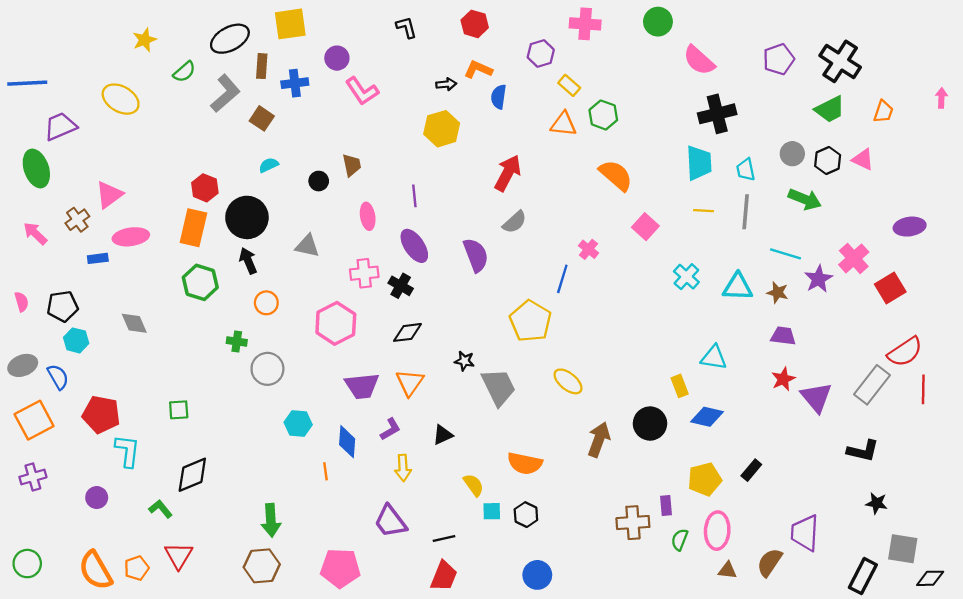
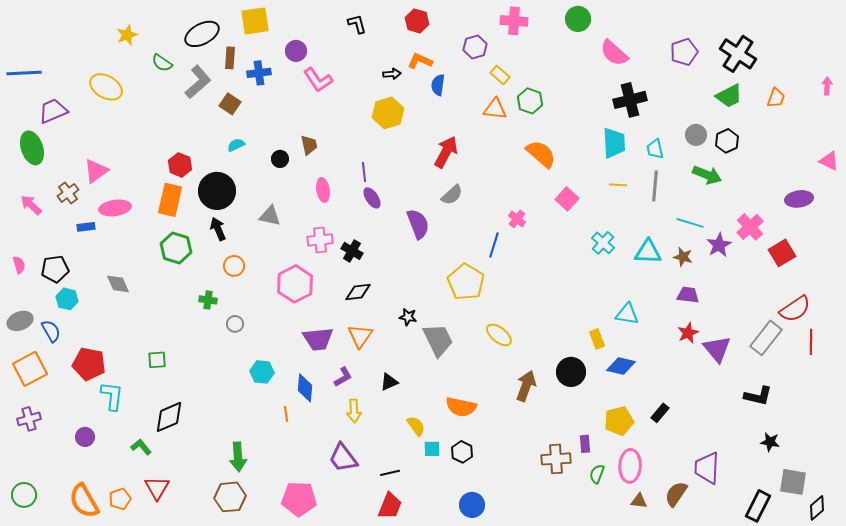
green semicircle: (184, 72) -> (162, 63), turned 75
pink triangle: (863, 159) -> (829, 161), moved
purple ellipse: (414, 246) -> (372, 198), moved, size x0.7
gray circle: (267, 369) -> (235, 324), size x0.6
black diamond: (930, 578) -> (817, 508), turned -40

